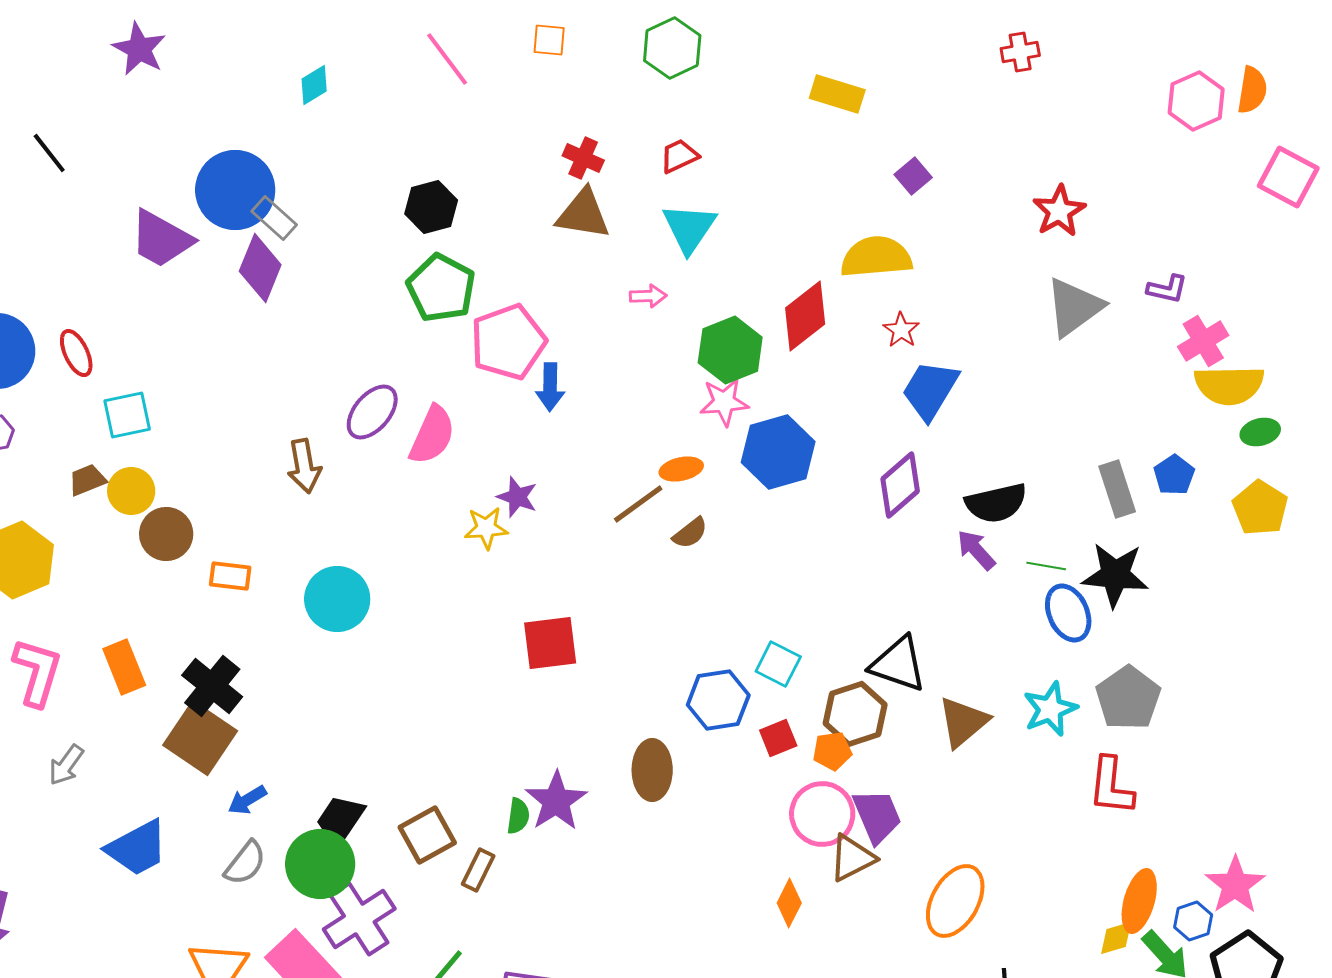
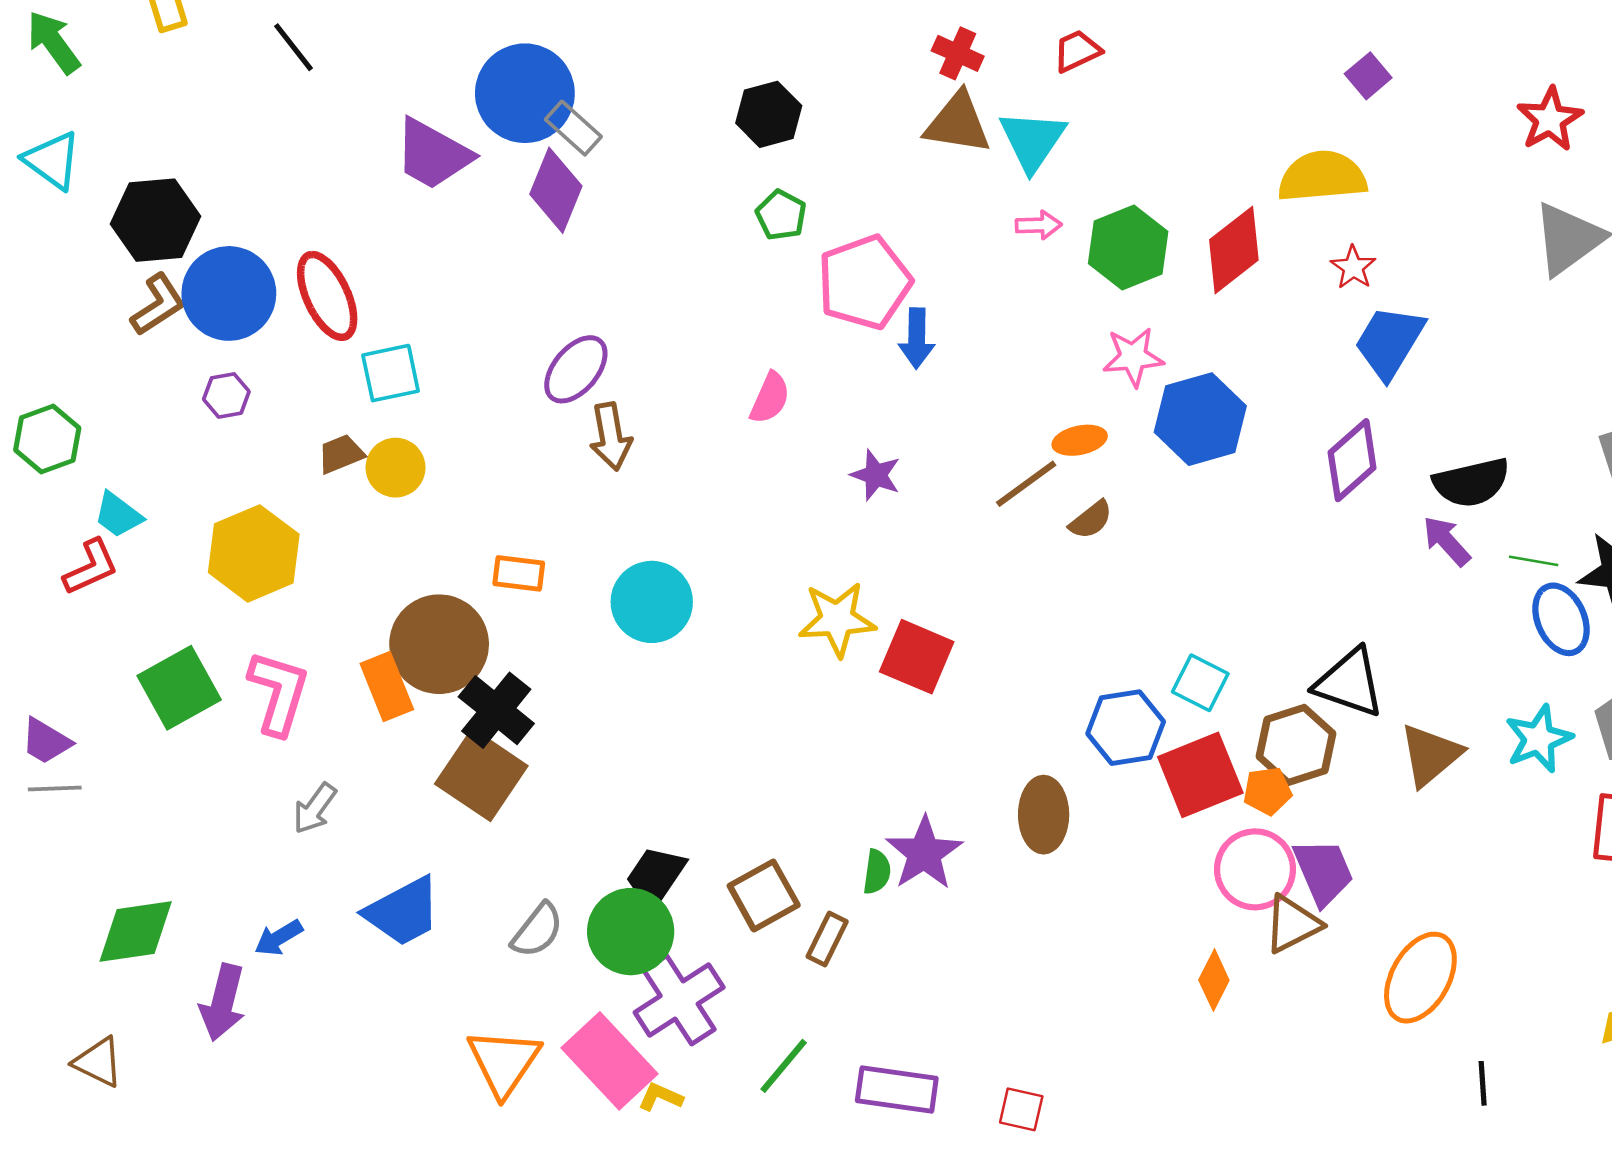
cyan triangle: (689, 228) -> (1032, 140), moved
green pentagon: (441, 288) -> (781, 215), size x0.6
green hexagon: (730, 350) -> (1128, 247), moved
red ellipse: (76, 353) -> (327, 296), size x1.5
purple ellipse: (372, 412) -> (576, 369), moved
pink semicircle: (432, 435) -> (770, 398), size x0.7
yellow star: (486, 528) -> (837, 619), moved, size x1.4
brown circle: (166, 534) -> (439, 644), moved, size x1.5
red square: (550, 643) -> (917, 657), turned 30
red square: (778, 738) -> (1200, 775), size x1.8
blue arrow: (247, 800) -> (279, 938), moved

